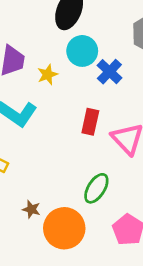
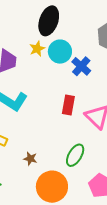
yellow star: (48, 74) -> (37, 49), moved
brown star: (31, 209) -> (30, 159), moved

